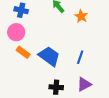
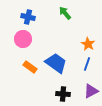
orange star: (81, 16) -> (88, 44), moved
orange rectangle: (23, 52) -> (30, 67), moved

